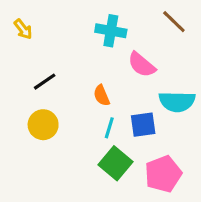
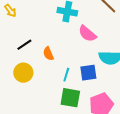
orange semicircle: (102, 95) -> (48, 54), moved
green square: (115, 163) -> (70, 98), turned -30

